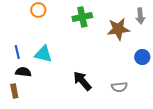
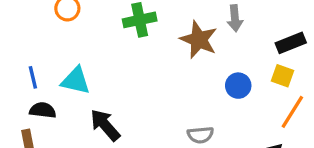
brown star: (118, 29) -> (199, 40), turned 30
black arrow: (82, 81) -> (105, 125), moved

